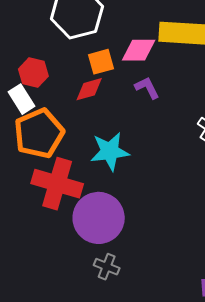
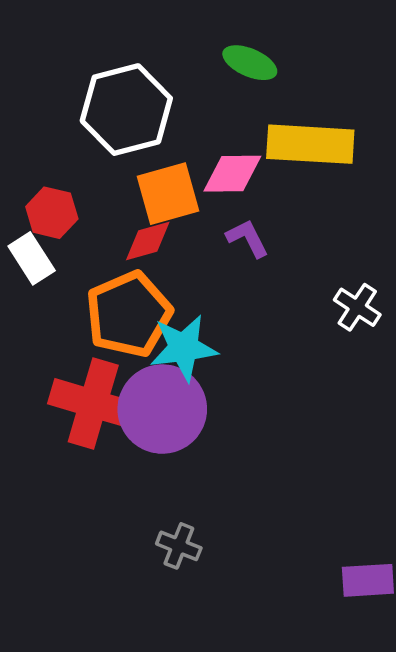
orange square: (101, 62) -> (168, 194), size x1.4
orange pentagon: (39, 133) -> (129, 314), moved
purple circle: (99, 218) -> (162, 409), moved

